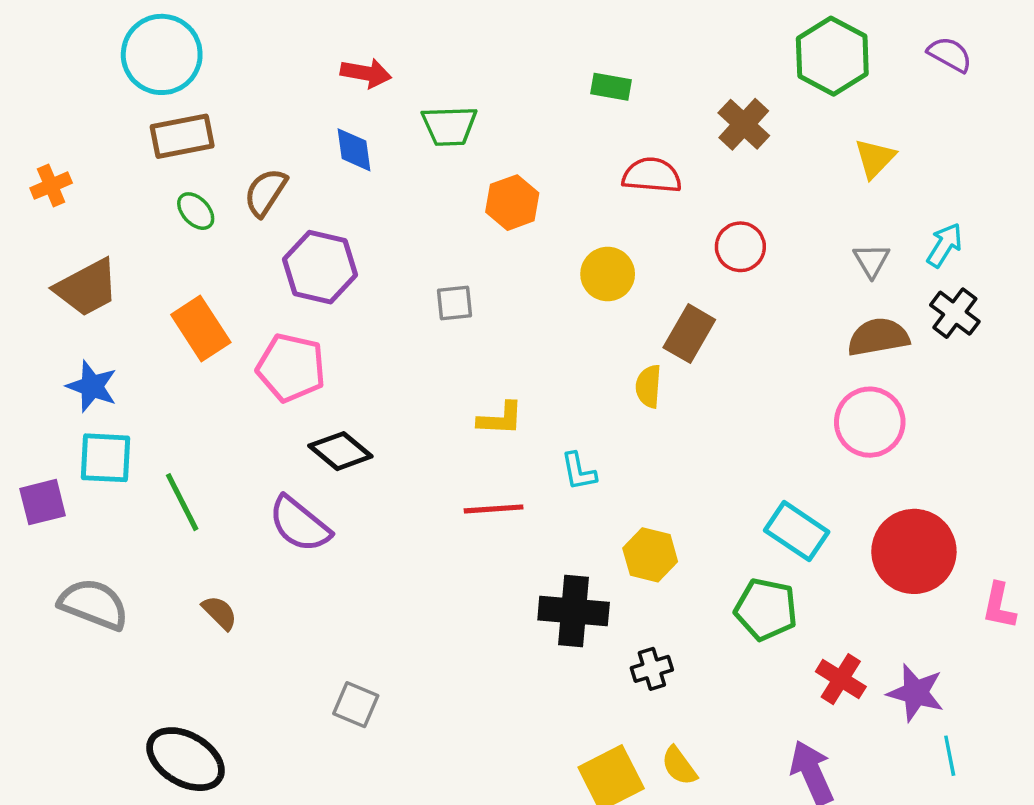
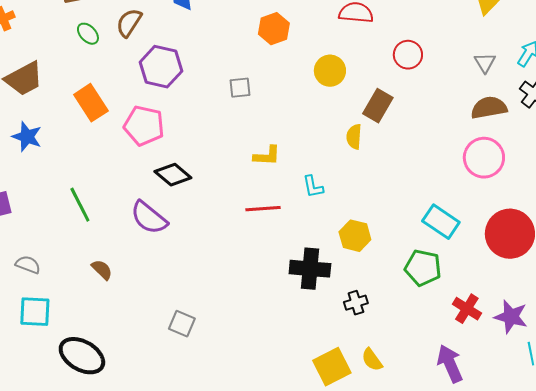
cyan square: (106, 458) -> (35, 312), moved
gray semicircle: (94, 604) -> (28, 265), size x0.6

